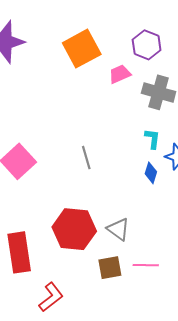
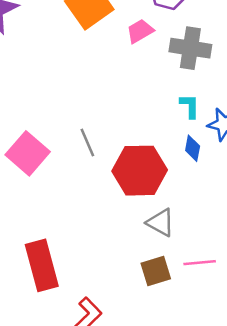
gray line: (86, 158) -> (87, 142), moved
red hexagon: (74, 229) -> (140, 171), moved

